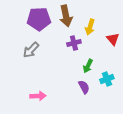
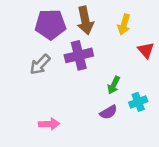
yellow arrow: (90, 27) -> (124, 24), moved
purple cross: (74, 43) -> (79, 55), moved, size x1.5
purple semicircle: (84, 87) -> (108, 112), turned 88

